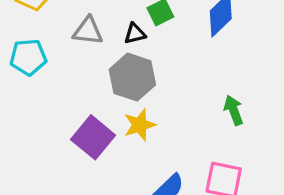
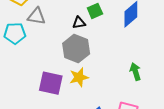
gray triangle: (88, 31) -> (36, 16), moved
purple square: (93, 137) -> (51, 83), turned -30

